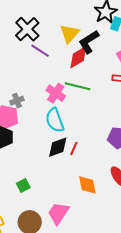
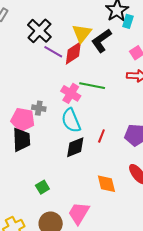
red diamond: (78, 57) -> (73, 53), moved
gray cross: (17, 101) -> (39, 108), moved, turned 32
red line: (74, 148) -> (101, 136), moved

